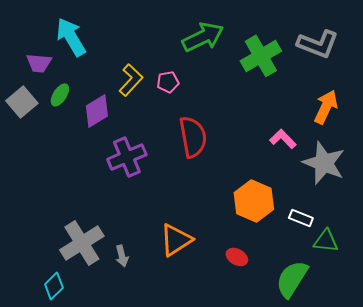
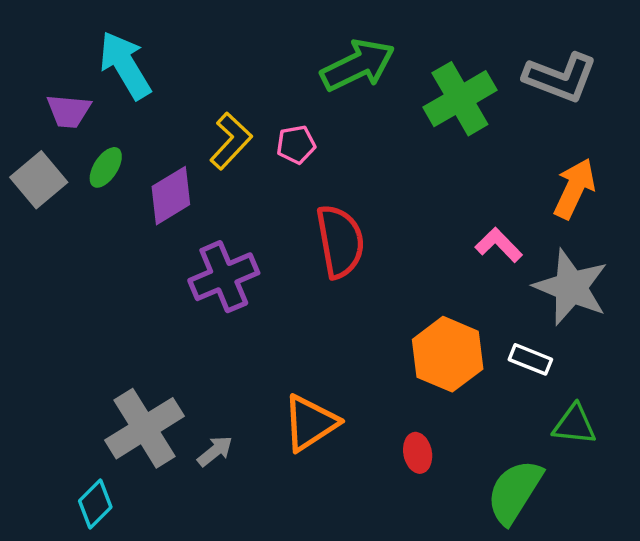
white rectangle: (301, 218) -> (530, 359), moved
gray arrow: (122, 256) -> (215, 451), turned -115
red ellipse: (237, 257) -> (418, 453), turned 50

